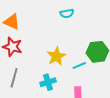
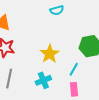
cyan line: (79, 66) -> (74, 69), moved, turned -32

